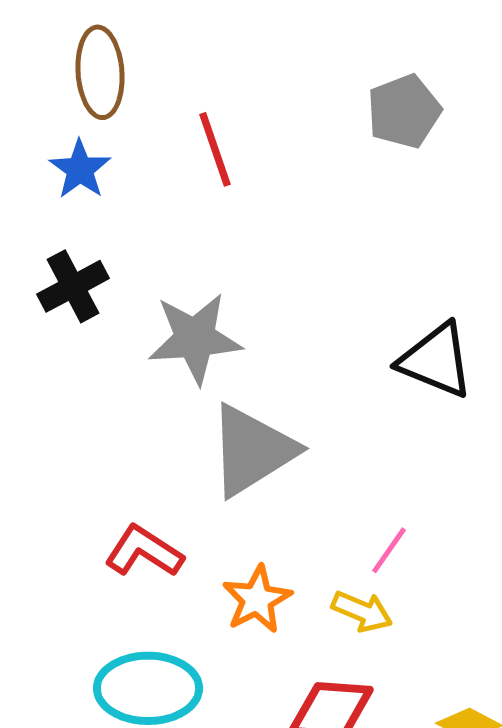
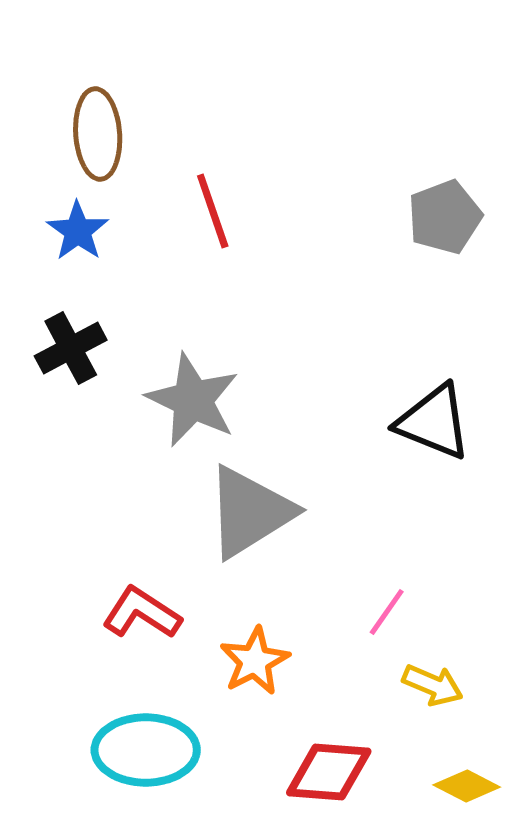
gray pentagon: (404, 111) -> (445, 217), moved
gray star: (195, 338) -> (193, 400), turned 30
yellow arrow: (362, 611) -> (433, 685), moved

